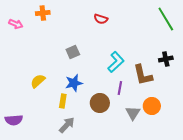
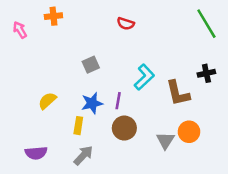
pink arrow: (16, 24) -> (20, 30), turned -144
purple line: (120, 88) -> (118, 101), moved
purple semicircle: (14, 120) -> (36, 153), moved

